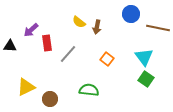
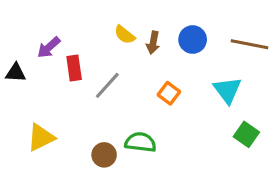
blue circle: (131, 14) -> (193, 40), moved
green square: (146, 79) -> (246, 134), moved
brown circle: (50, 99) -> (104, 155), moved

